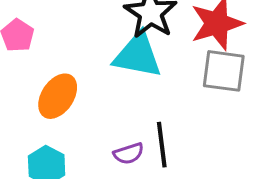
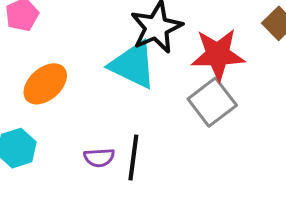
gray square: (224, 71) -> (212, 102), turned 30

